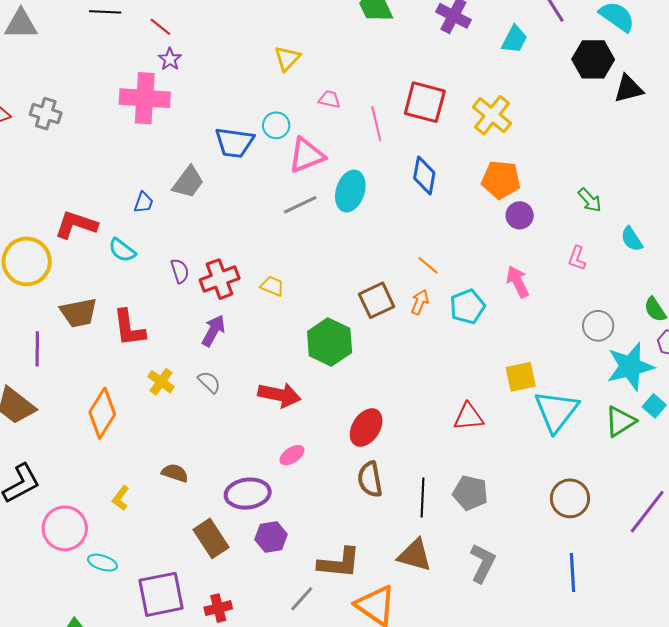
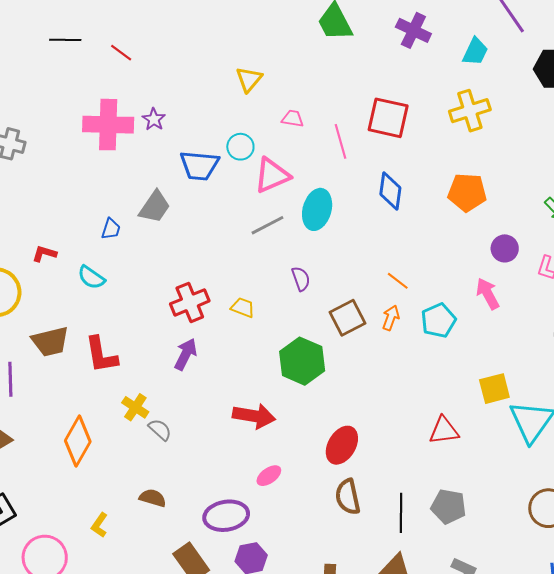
purple star: (170, 59) -> (154, 119), moved
yellow cross: (492, 115) -> (470, 111), moved, turned 36
purple circle: (520, 215) -> (505, 248), moved
red L-shape: (76, 225) -> (44, 254), size x0.6
purple semicircle: (180, 271) -> (301, 279), moved
gray semicircle: (209, 382) -> (160, 430), moved

